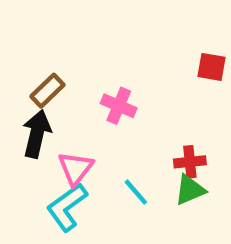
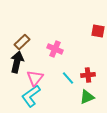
green triangle: (190, 190) -> (87, 97), moved
cyan line: (136, 192) -> (68, 78), moved

